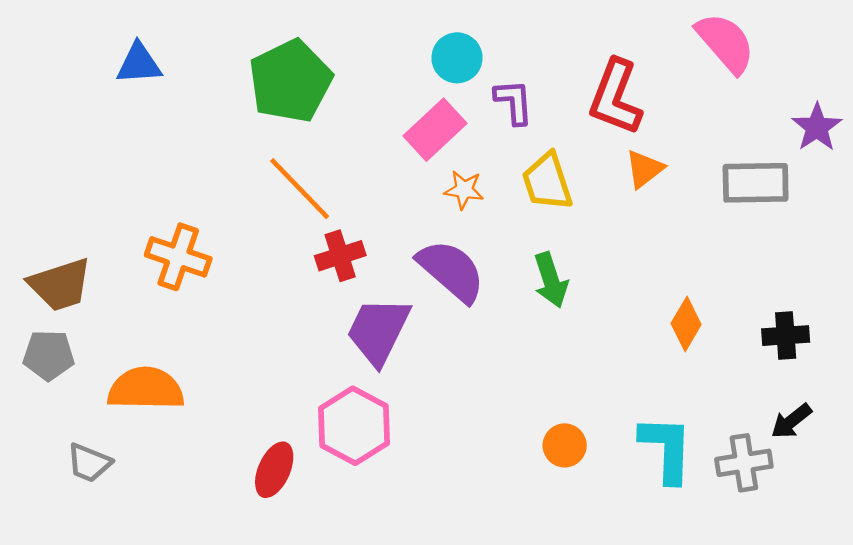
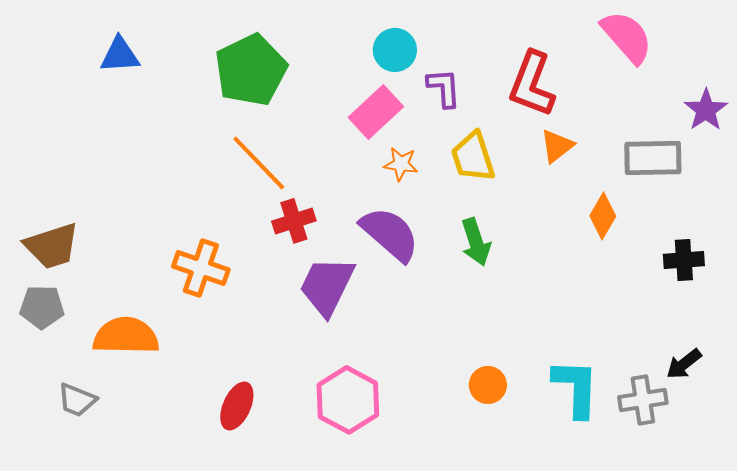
orange cross: (178, 257) -> (201, 268), moved
orange diamond: (686, 324) -> (603, 216), moved
black cross: (786, 336) -> (684, 260), moved
pink hexagon: (354, 426) -> (348, 400), moved

